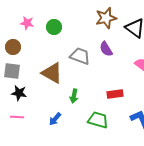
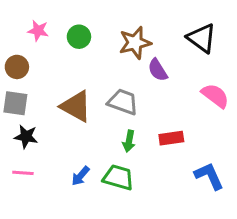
brown star: (106, 18) -> (135, 43), moved
gray trapezoid: (80, 56) -> (123, 102), moved
green arrow: (74, 96) -> (129, 141), moved
green trapezoid: (98, 120) -> (118, 177), moved

